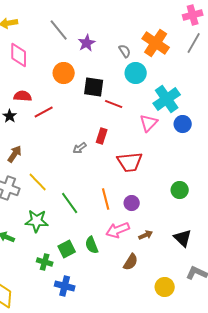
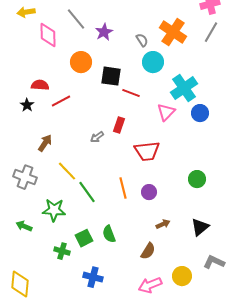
pink diamond: (19, 55) -> (48, 35), moved
brown arrow: (15, 154) -> (45, 143), moved
yellow line: (38, 182) -> (67, 171), moved
pink arrow: (118, 230) -> (150, 285), moved
black triangle: (183, 238) -> (200, 227), turned 36
blue cross: (65, 286) -> (93, 277), moved

